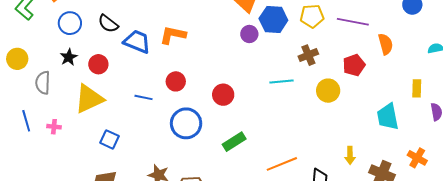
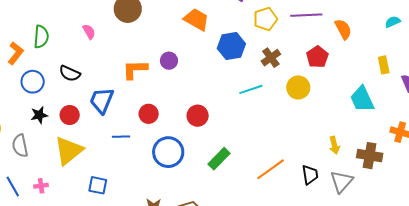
blue hexagon: (273, 19) -> (231, 46), moved
purple circle: (249, 34) -> (169, 61), moved
blue trapezoid: (137, 42) -> (102, 100), moved, turned -76
black star: (69, 57) -> (39, 115), turned 30

